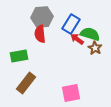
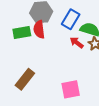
red arrow: (77, 39) -> (77, 43), moved
green rectangle: (19, 56) -> (22, 33), moved

